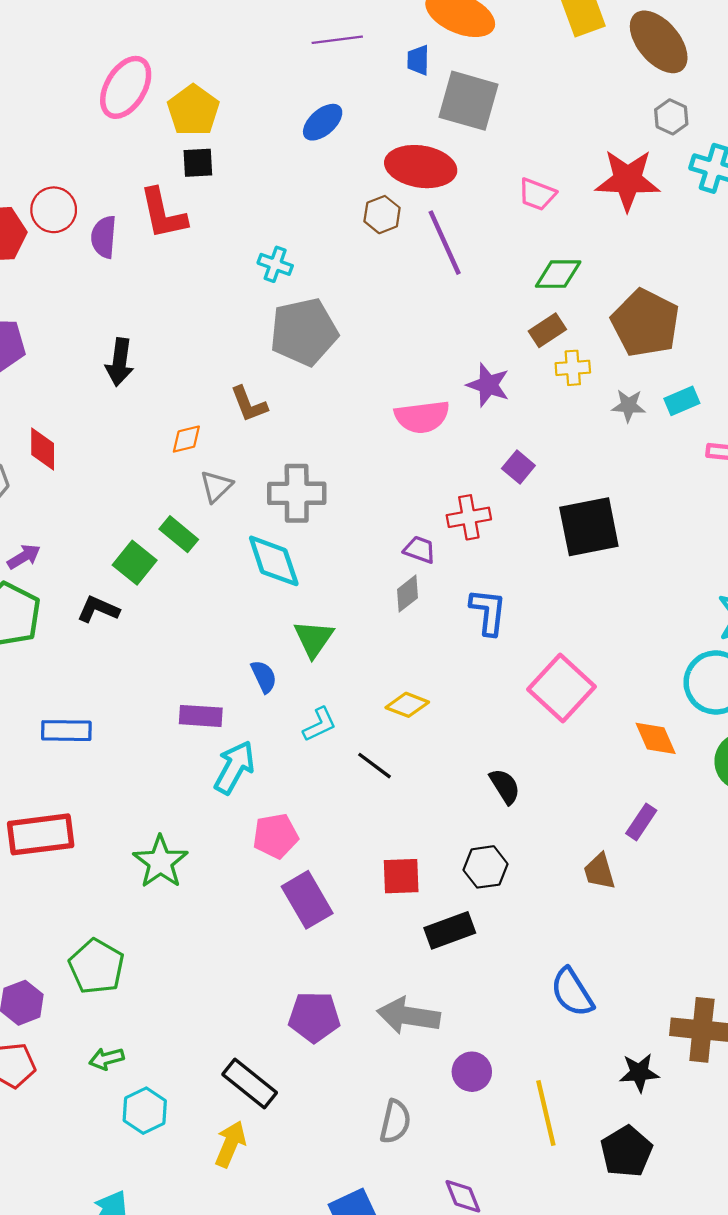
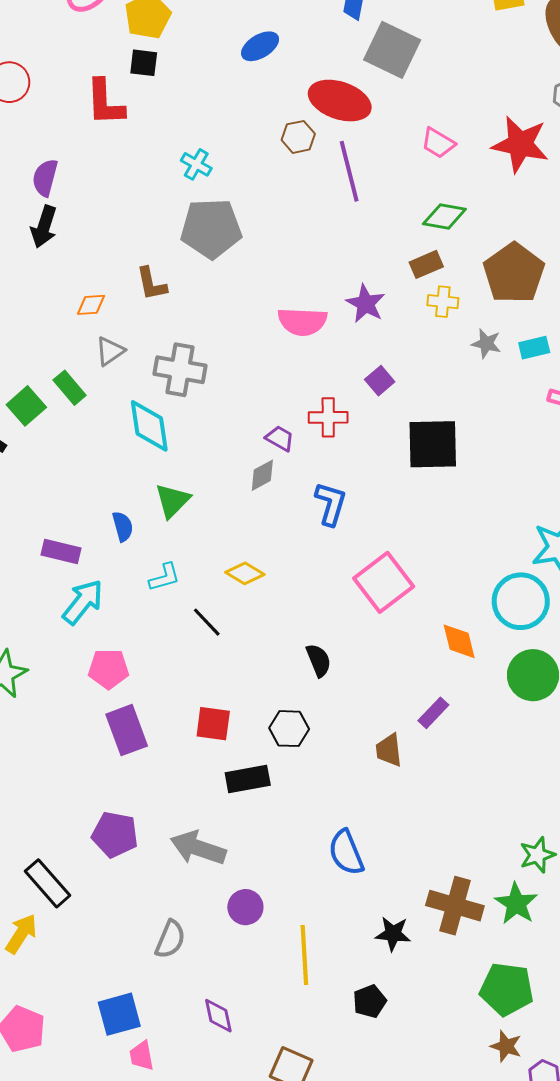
purple semicircle: (104, 237) -> (45, 178), moved
black pentagon: (626, 1151) -> (370, 1001), size x0.7

